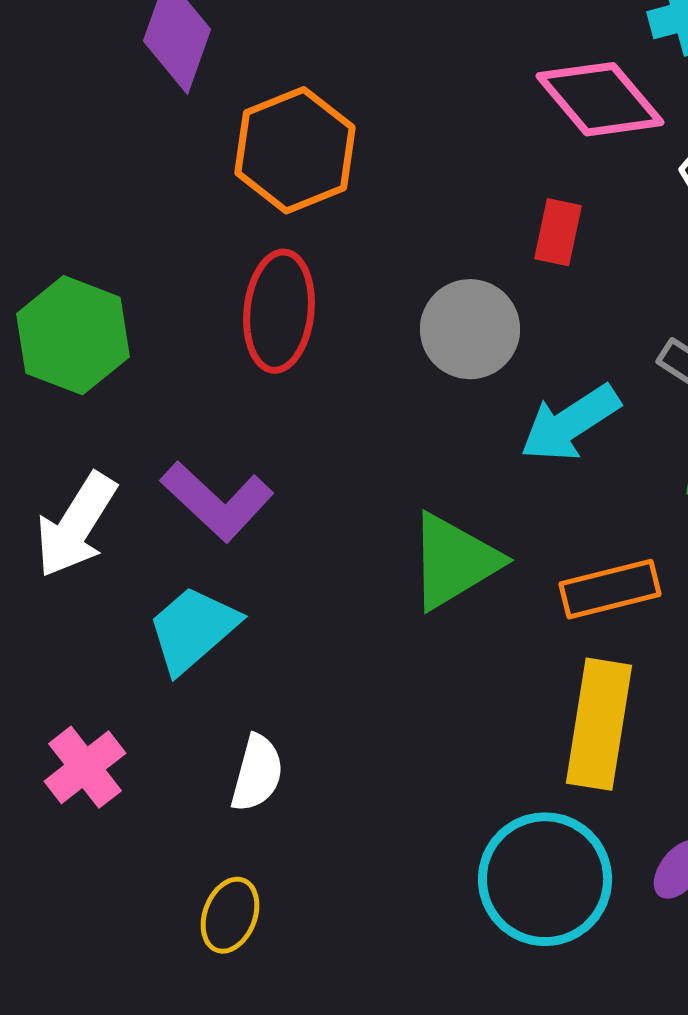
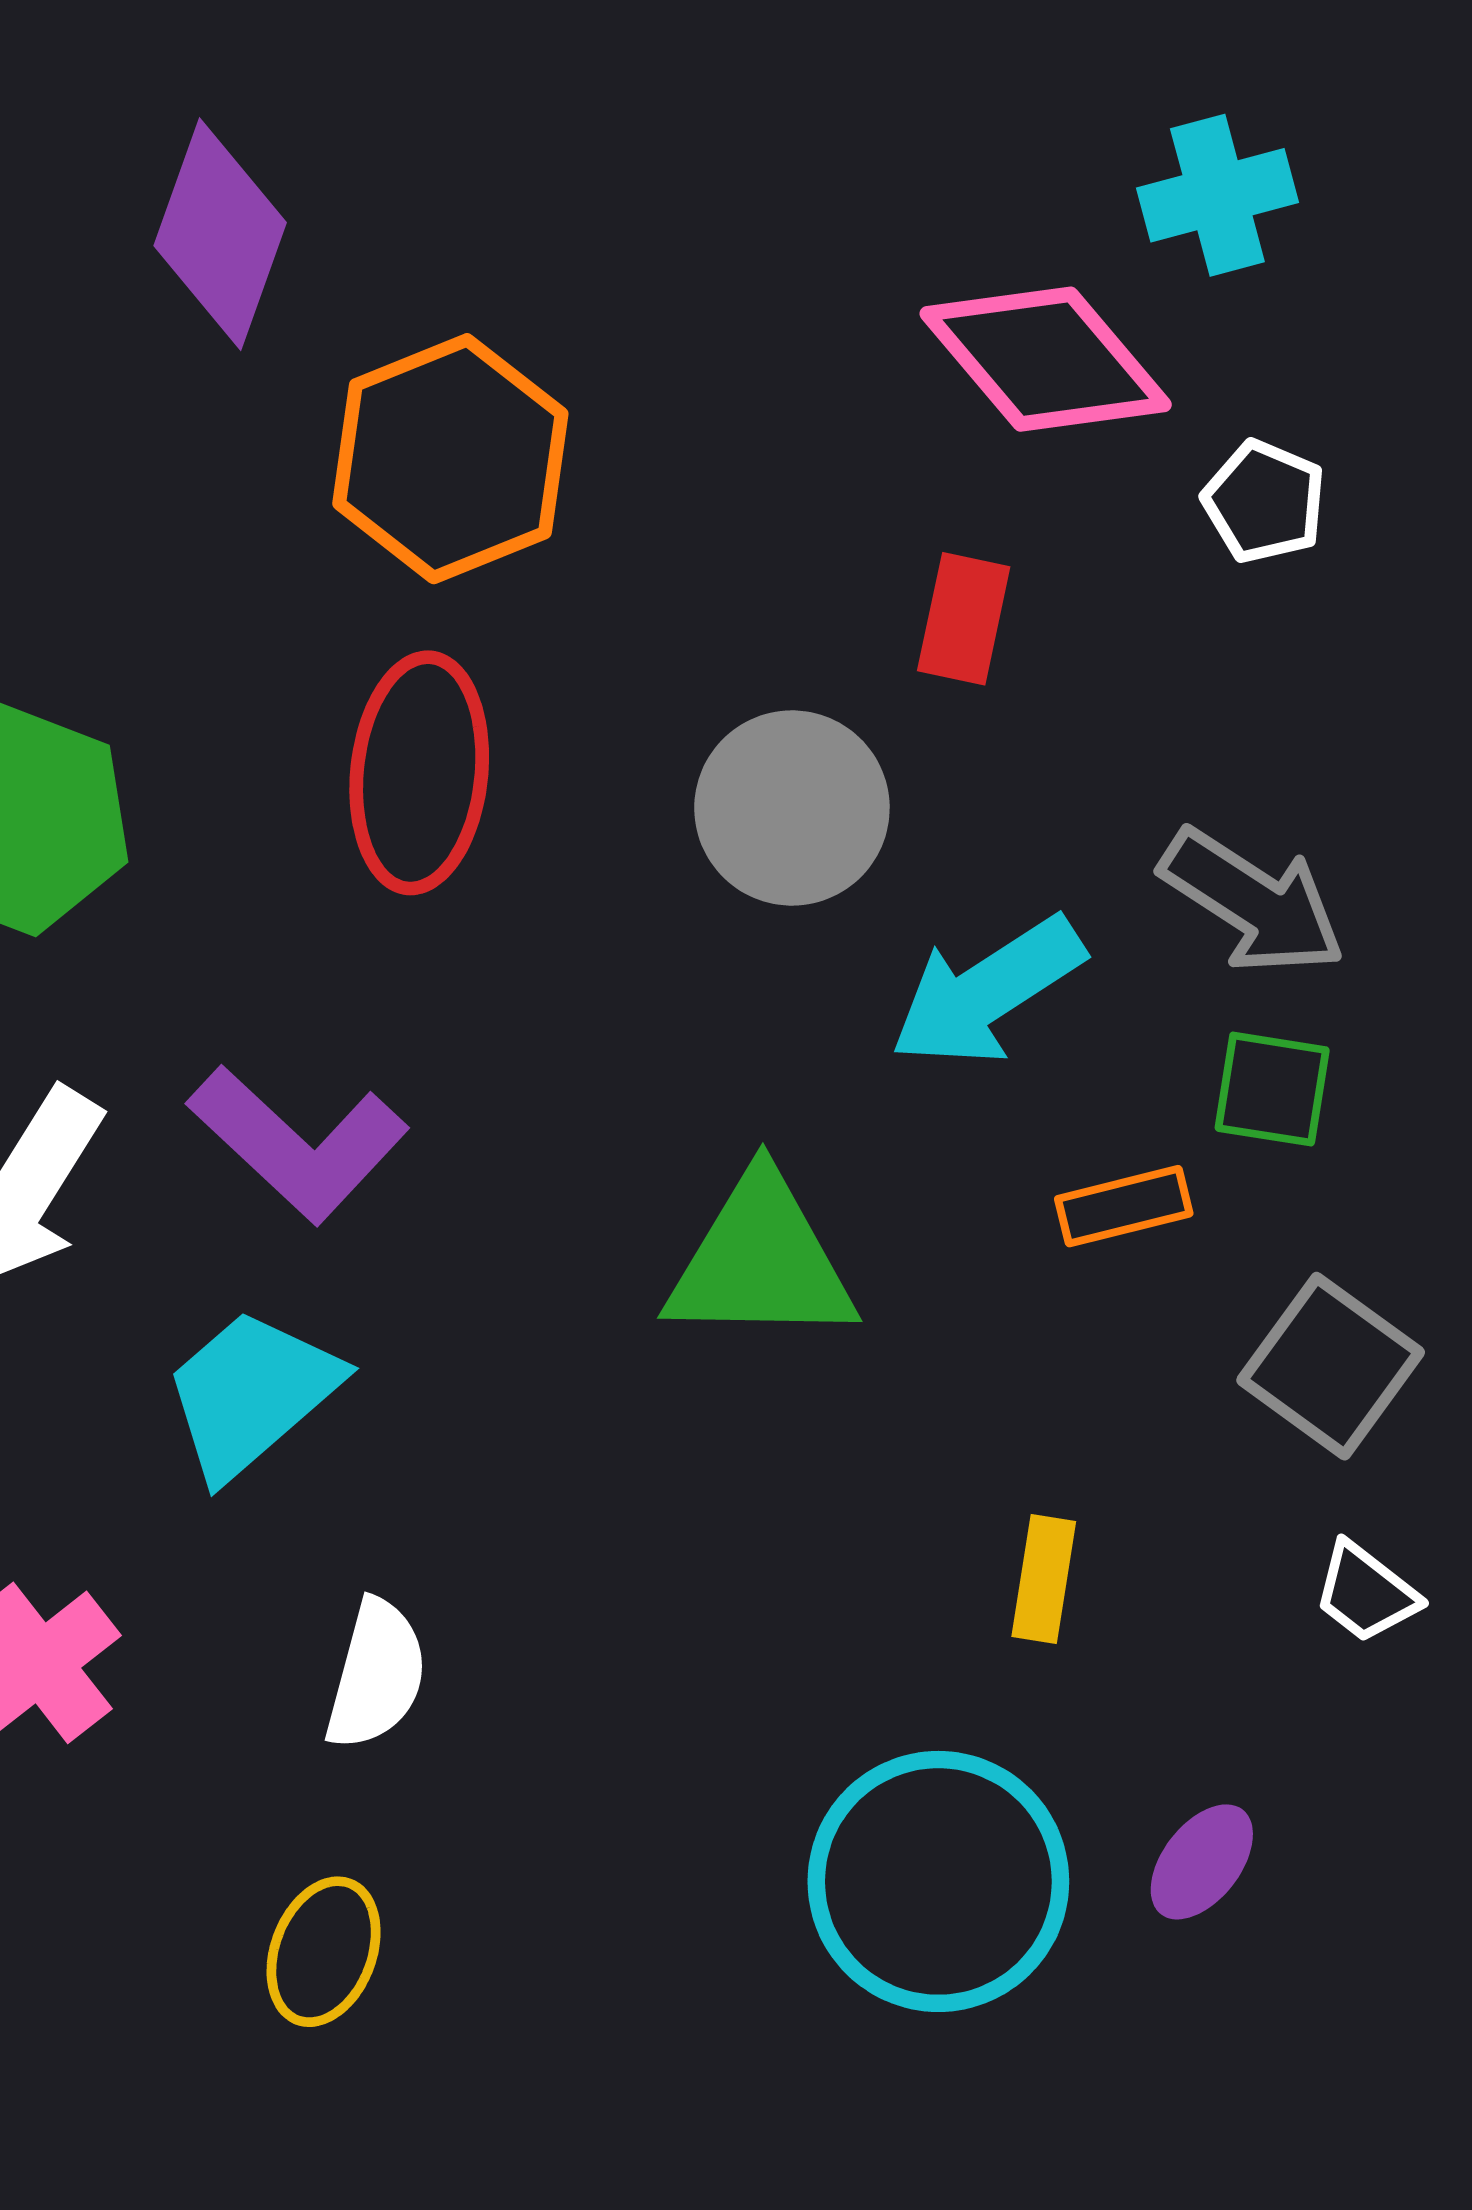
green triangle: (454, 561) -> (761, 1261), turned 32
orange rectangle: (610, 589) -> (1124, 1206), moved, size x0.7
yellow rectangle: (599, 724) -> (1044, 1579), size x0.5

